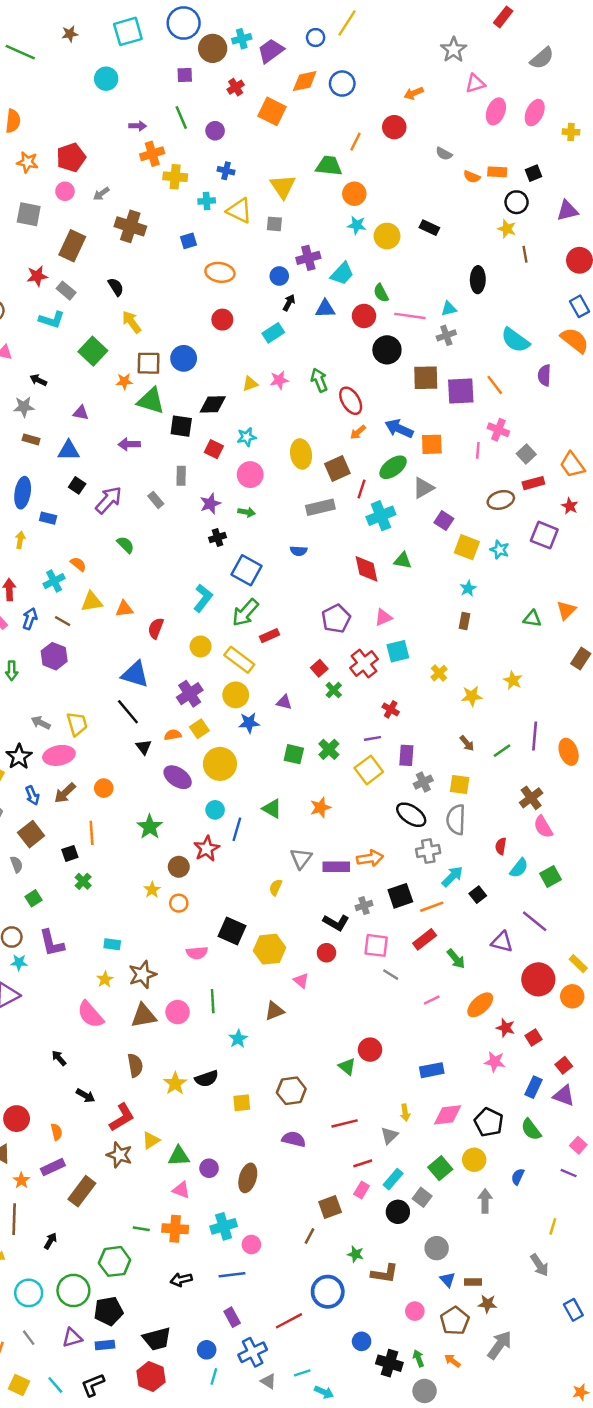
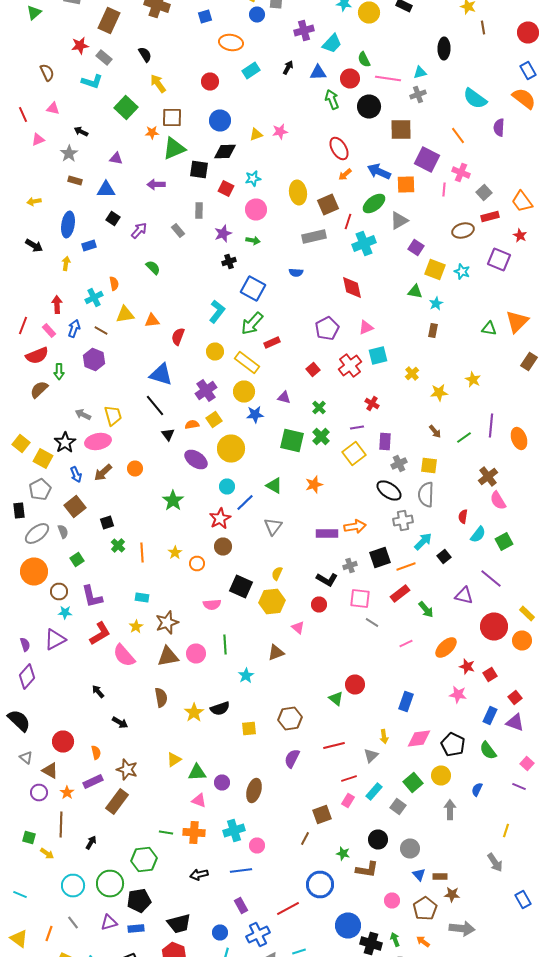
blue circle: (279, 276) -> (257, 14), moved
red circle: (222, 320) -> (210, 82), moved
cyan rectangle: (273, 333) -> (251, 70), moved
blue circle: (184, 358) -> (220, 120), moved
green arrow: (319, 380) -> (332, 100), moved
purple square: (461, 391) -> (427, 160), moved, turned 30
green triangle: (151, 401) -> (174, 148), turned -40
gray star: (24, 407) -> (69, 154), turned -30
purple arrow: (109, 500) -> (139, 230), size x0.7
blue rectangle: (48, 518) -> (89, 246), turned -32
green triangle: (403, 561) -> (415, 292), moved
orange semicircle: (78, 564) -> (114, 284), turned 40
orange triangle: (566, 610) -> (517, 322), size x1.4
green cross: (334, 690) -> (319, 408), moved
green square: (294, 754) -> (292, 440), size x1.4
blue line: (237, 829) -> (245, 502), turned 30
orange line: (92, 833) -> (142, 552), moved
gray triangle: (301, 858) -> (273, 526), moved
brown circle: (179, 867) -> (223, 546), moved
yellow semicircle: (276, 887) -> (277, 574), moved
blue rectangle: (432, 1070) -> (406, 702), turned -60
red L-shape: (122, 1117) -> (100, 634), moved
purple semicircle: (294, 1139) -> (292, 758), turned -78
brown star: (119, 1155) -> (127, 770), moved
black circle: (398, 1212) -> (378, 840), moved
blue circle: (362, 1341) -> (348, 926), size x1.6
gray arrow: (500, 1345) -> (462, 928), turned 60

